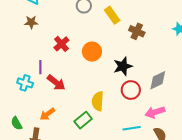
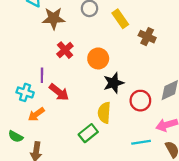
brown star: (31, 22) -> (54, 18), moved, size x1.5
black star: (123, 66) -> (114, 83), moved
orange arrow: (47, 114) -> (36, 114), moved
green semicircle: (17, 123) -> (16, 137), turned -32

